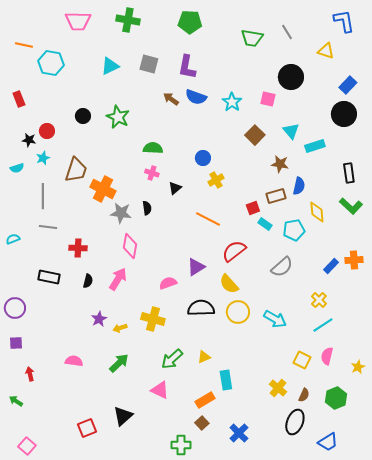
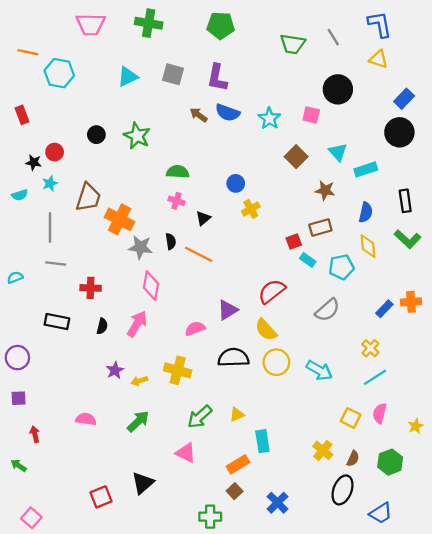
blue L-shape: (344, 21) -> (380, 24), moved
blue semicircle: (299, 186) -> (366, 212), moved
orange line: (208, 219) -> (199, 254), moved

